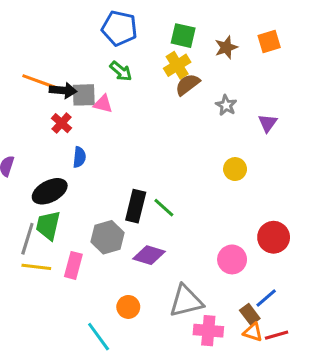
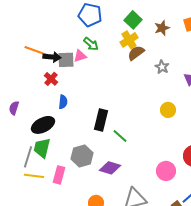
green square: (183, 36) -> (133, 20), turned 30
pink triangle: (103, 104) -> (80, 56), moved, turned -32
black rectangle: (136, 206) -> (101, 120), moved

